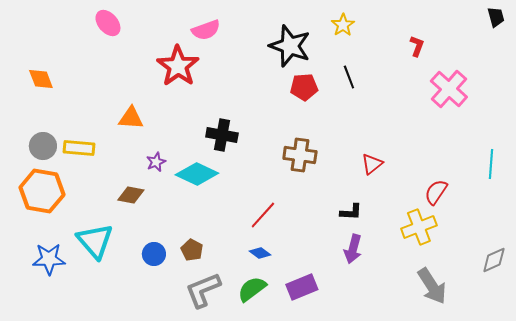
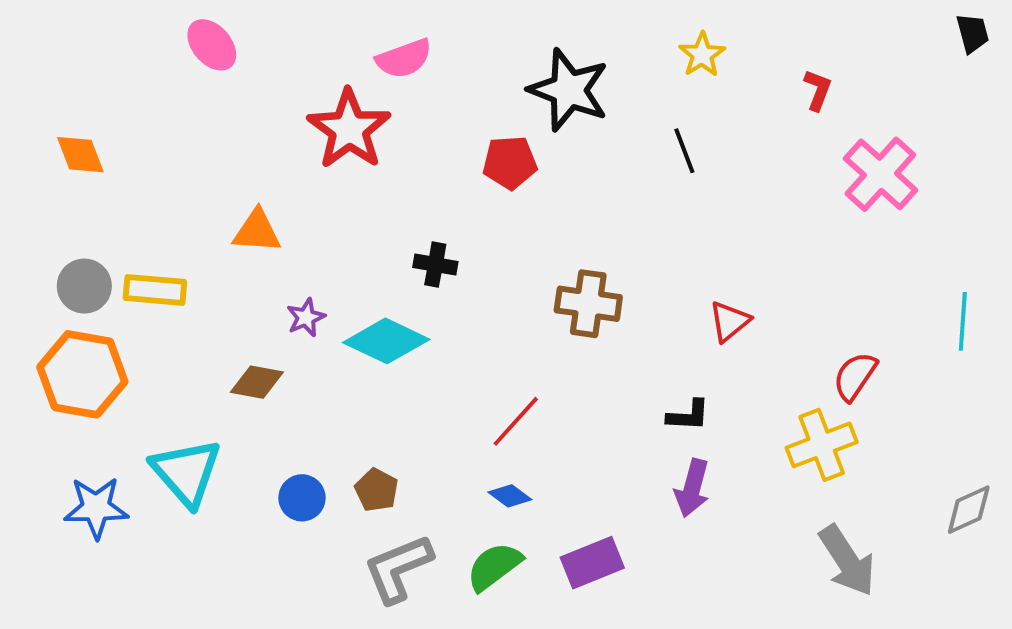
yellow star: (343, 25) -> (702, 55), moved
red pentagon: (304, 87) -> (510, 163), moved
black cross: (222, 135) -> (435, 264), size x0.7

